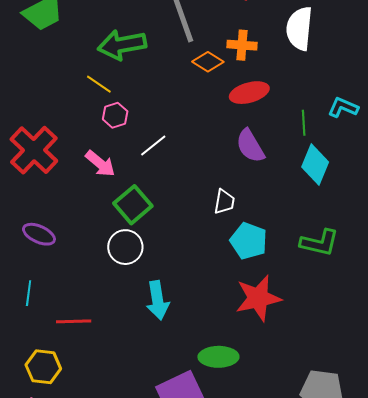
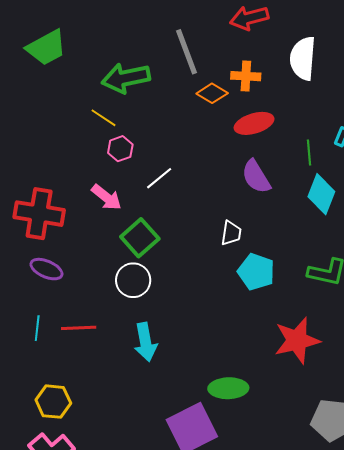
red cross: (34, 150) -> (39, 214), moved, turned -33
red star: (258, 298) -> (297, 340), moved
cyan arrow: (158, 300) -> (146, 342), moved
red line: (74, 321) -> (79, 328), moved

